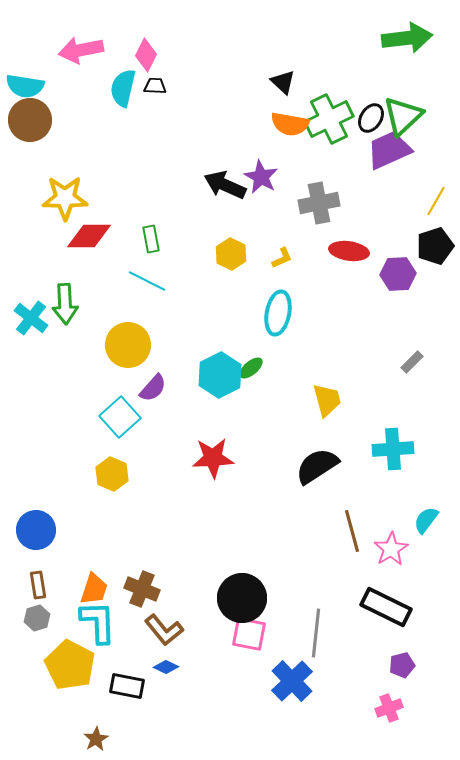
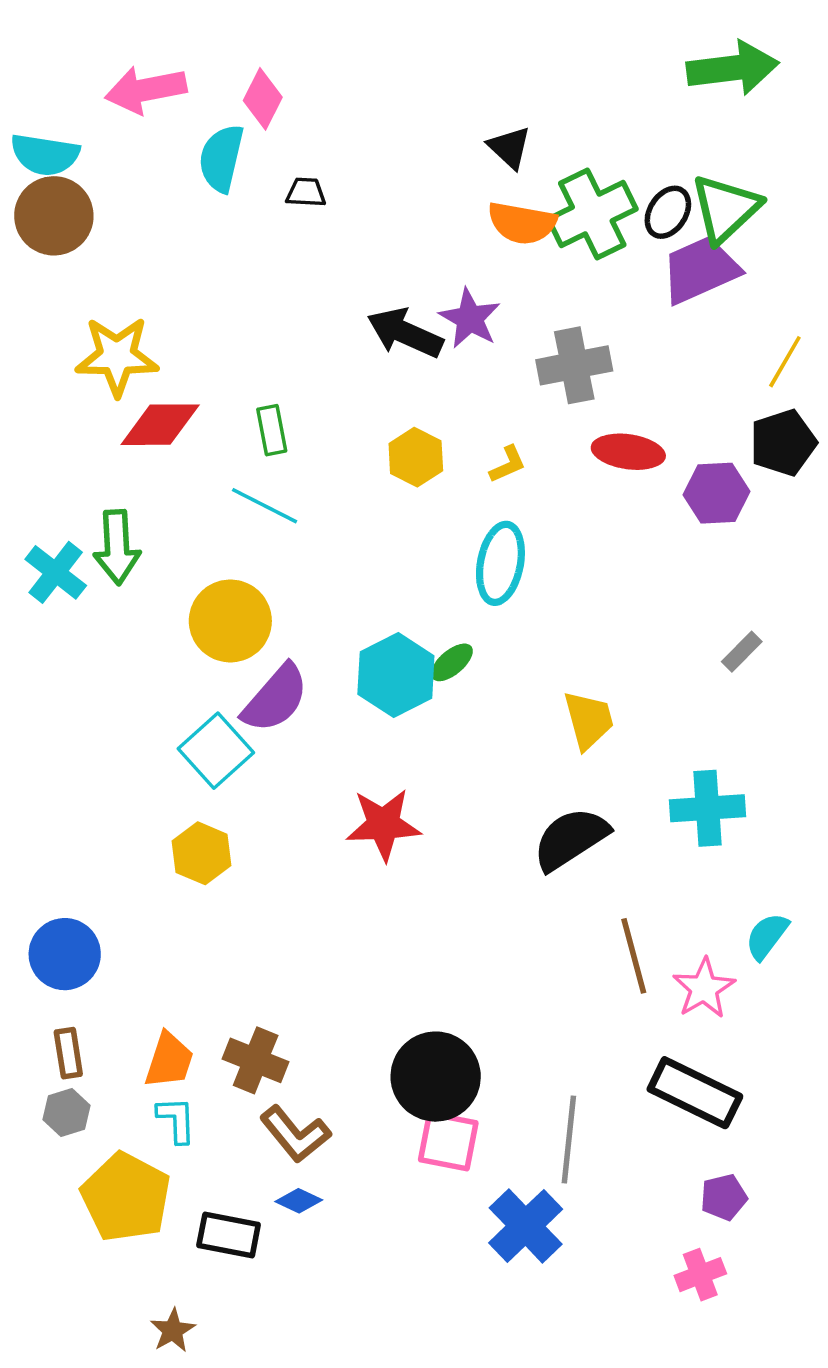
black trapezoid: (155, 86) -> (306, 192), moved
purple semicircle: (153, 388) -> (275, 698), size x1.4
cyan L-shape: (98, 622) -> (176, 1120), size x0.6

